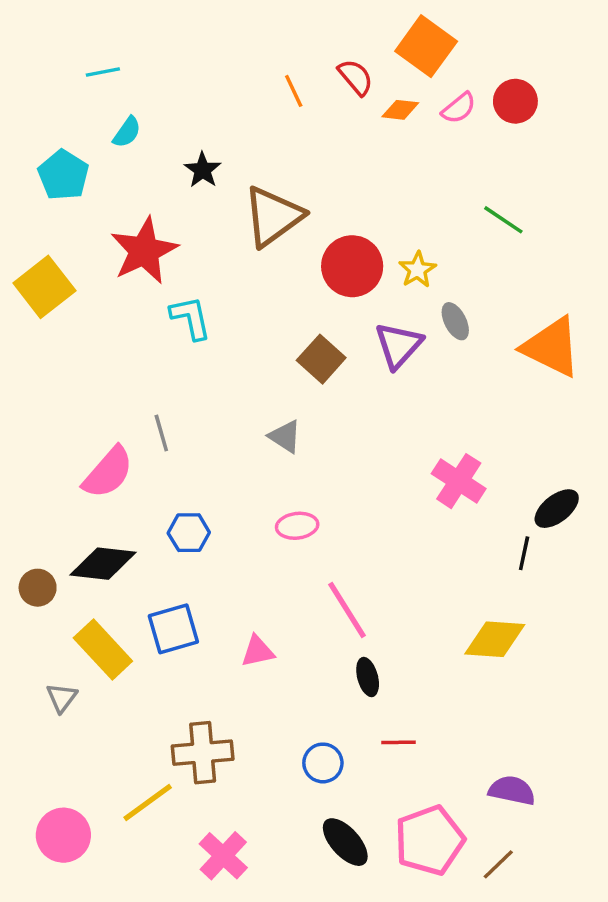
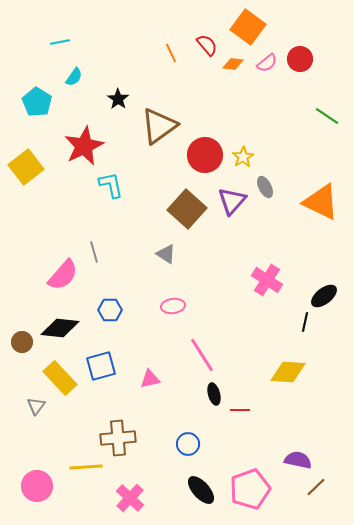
green line: (503, 220) -> (327, 116), moved
brown square: (321, 359) -> (187, 209), size x1.4
red line: (399, 742) -> (240, 410), moved
yellow line: (148, 802) -> (86, 467), turned 32
brown line: (498, 864) -> (316, 487), moved

